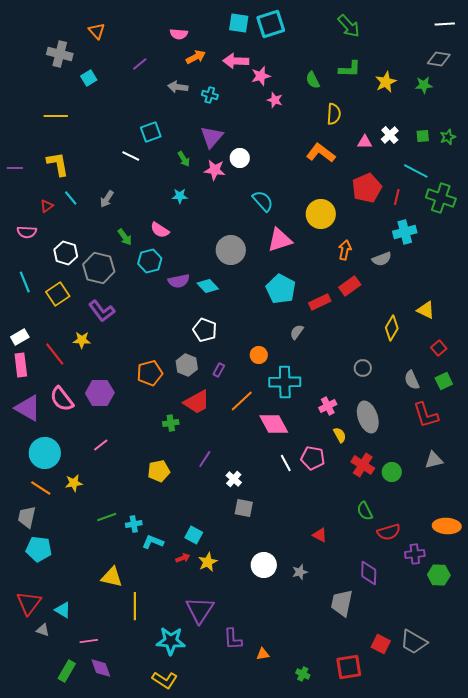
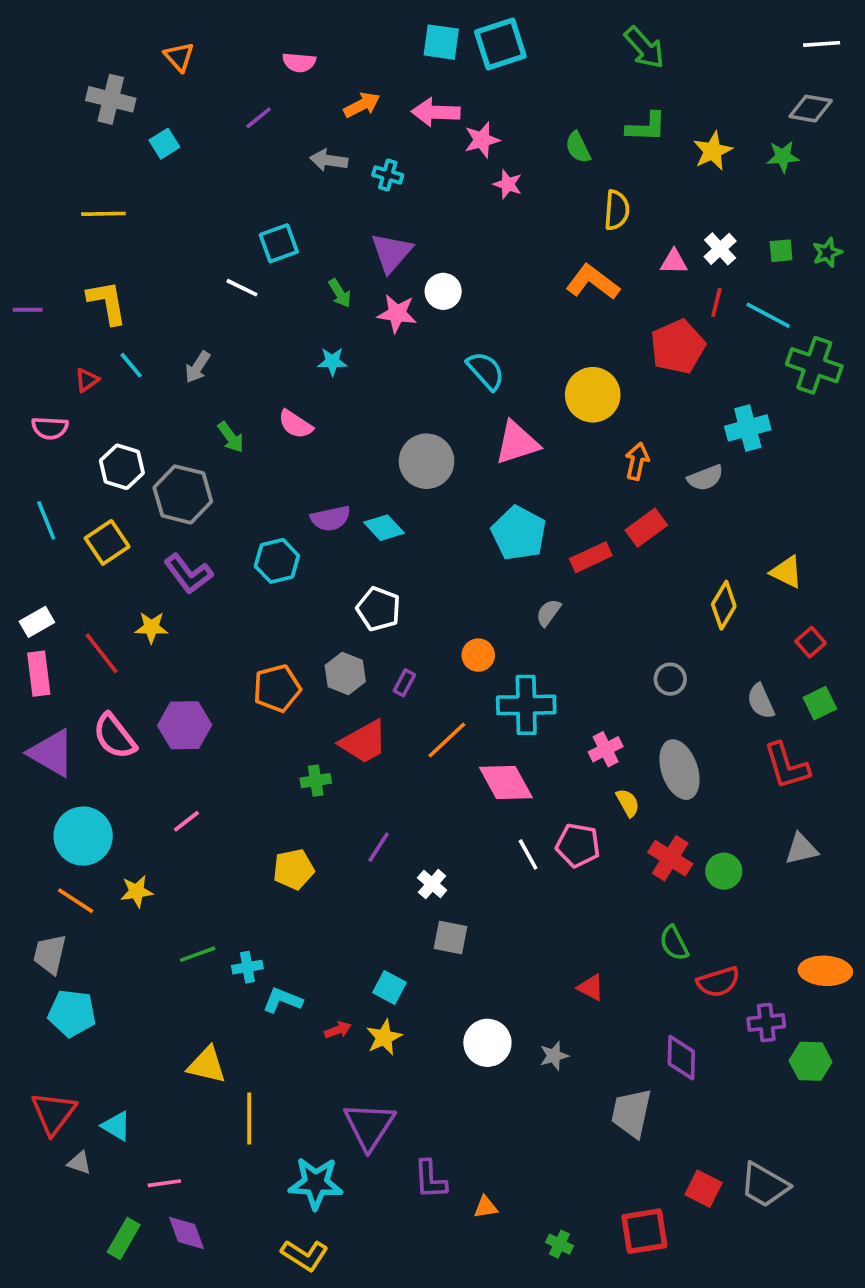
pink semicircle: (179, 34) -> (299, 62), moved
red line: (397, 197) -> (716, 302), moved
cyan hexagon: (150, 261) -> (277, 561), moved
cyan square: (194, 535) -> (390, 987), moved

